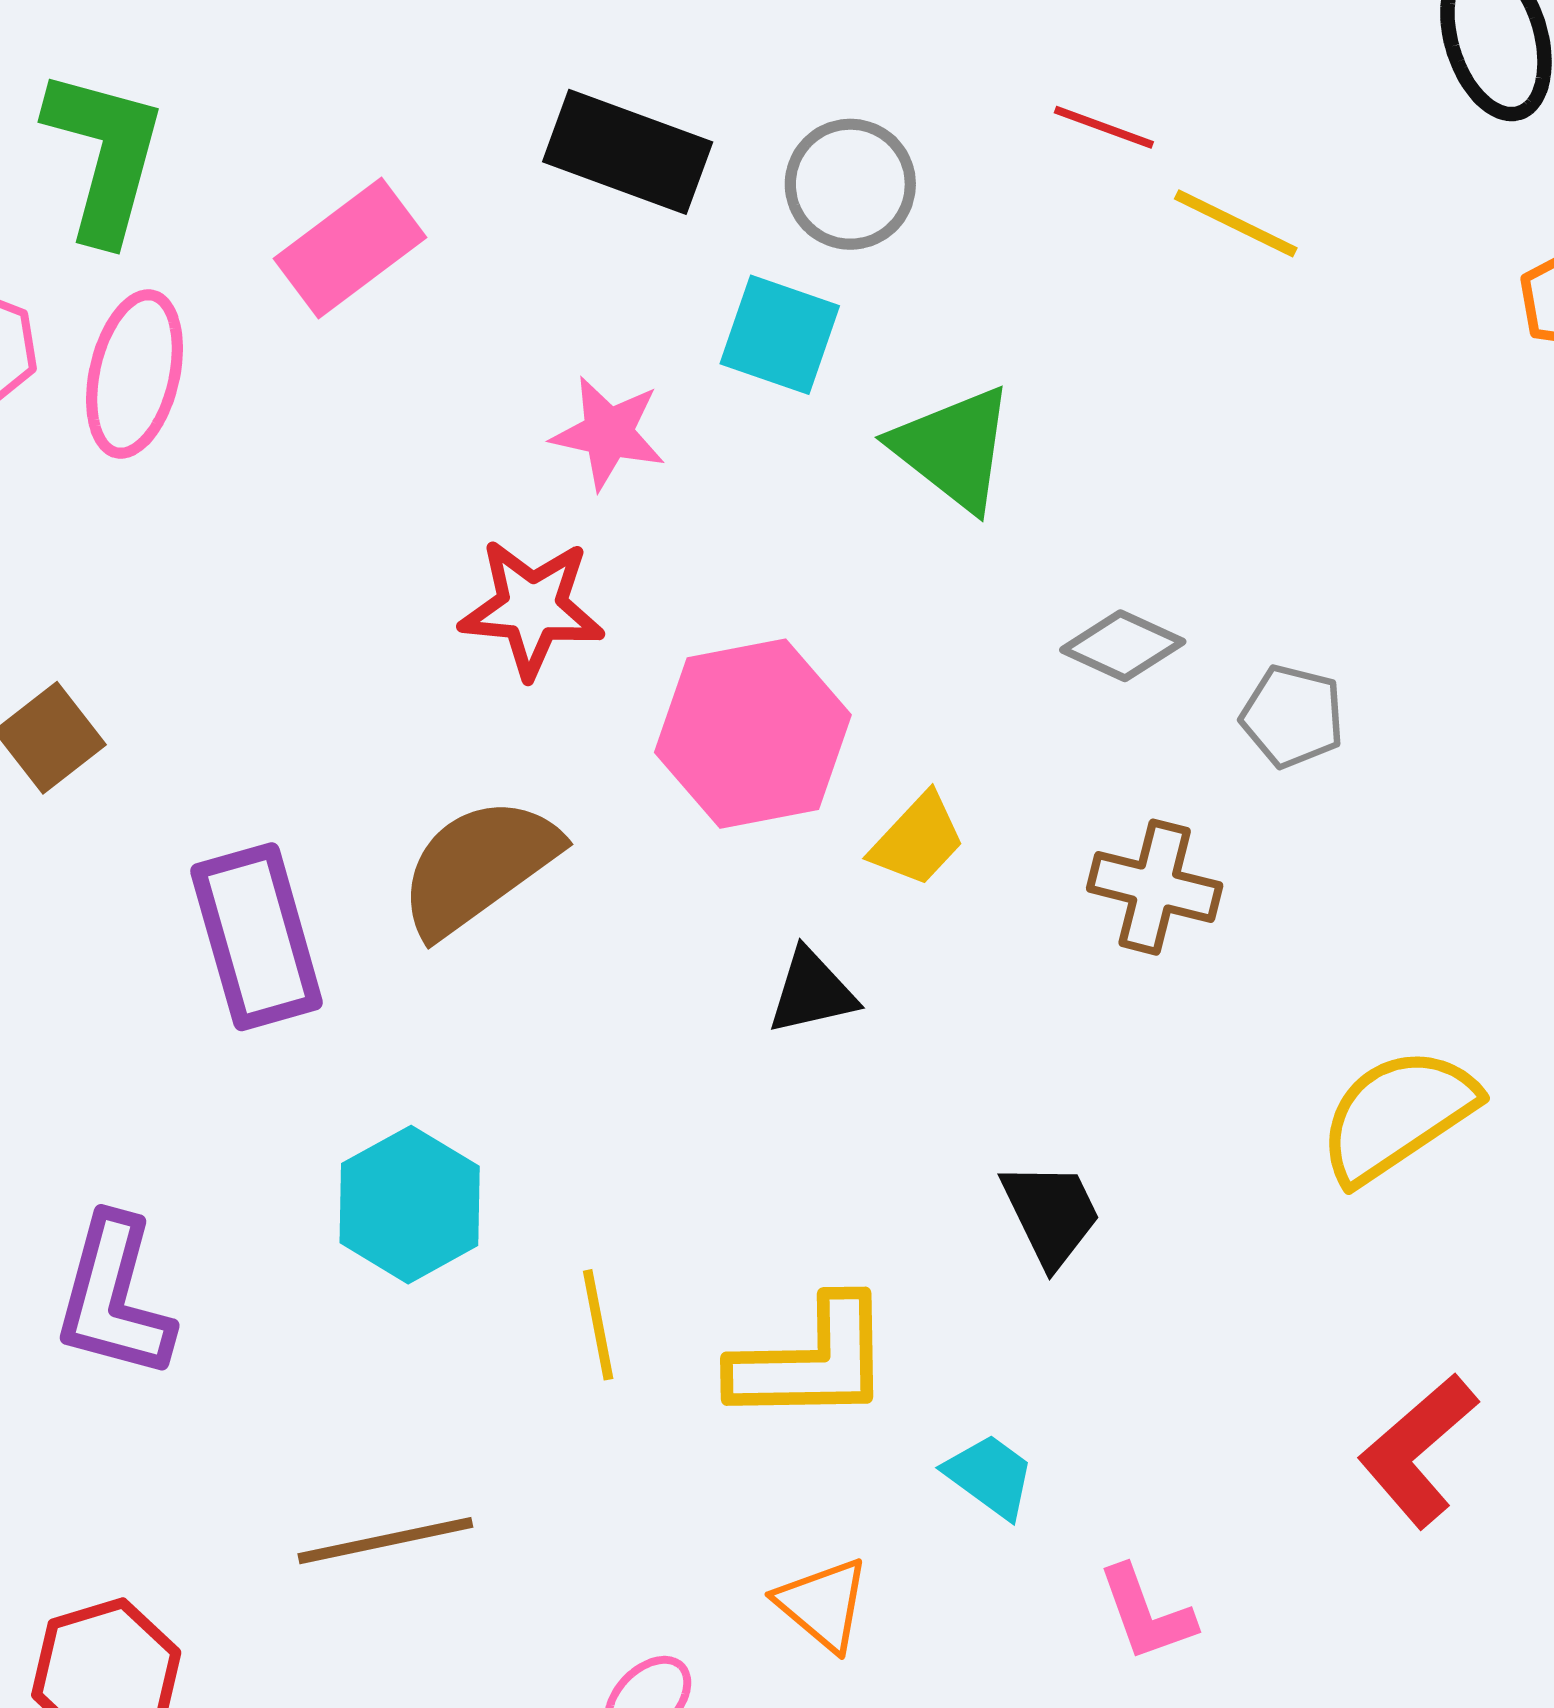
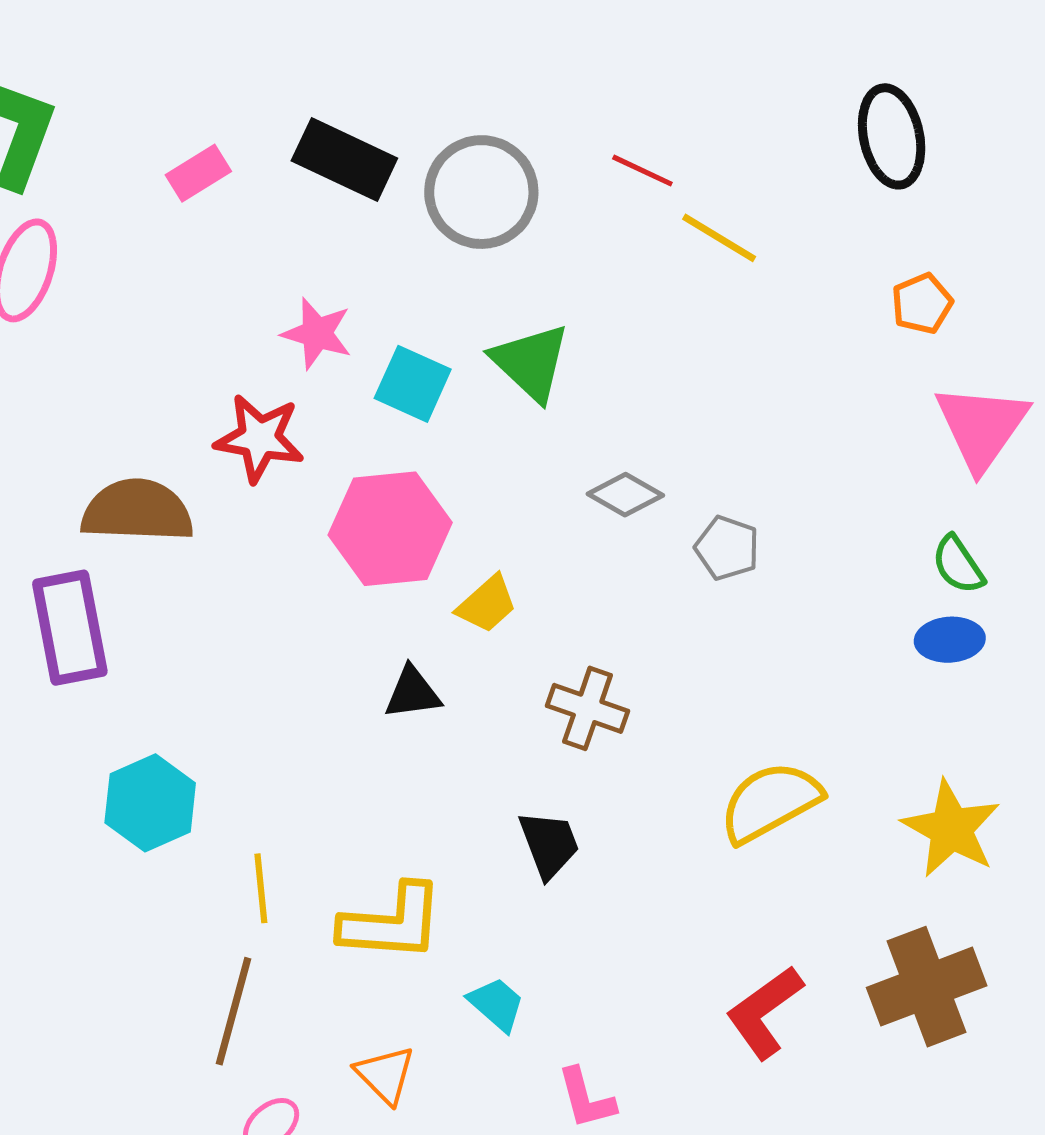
gray circle: (850, 184) -> (481, 192), size x1.4
pink rectangle: (350, 248) -> (198, 173), moved, size x0.7
cyan square: (780, 335) -> (413, 384), moved
brown semicircle: (479, 866) -> (137, 511), moved, turned 33
brown cross: (1155, 887) -> (588, 708), moved
brown line: (385, 1541) -> (233, 1011), moved, turned -68

